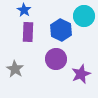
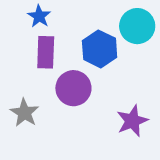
purple circle: (56, 59) -> (73, 88), moved

